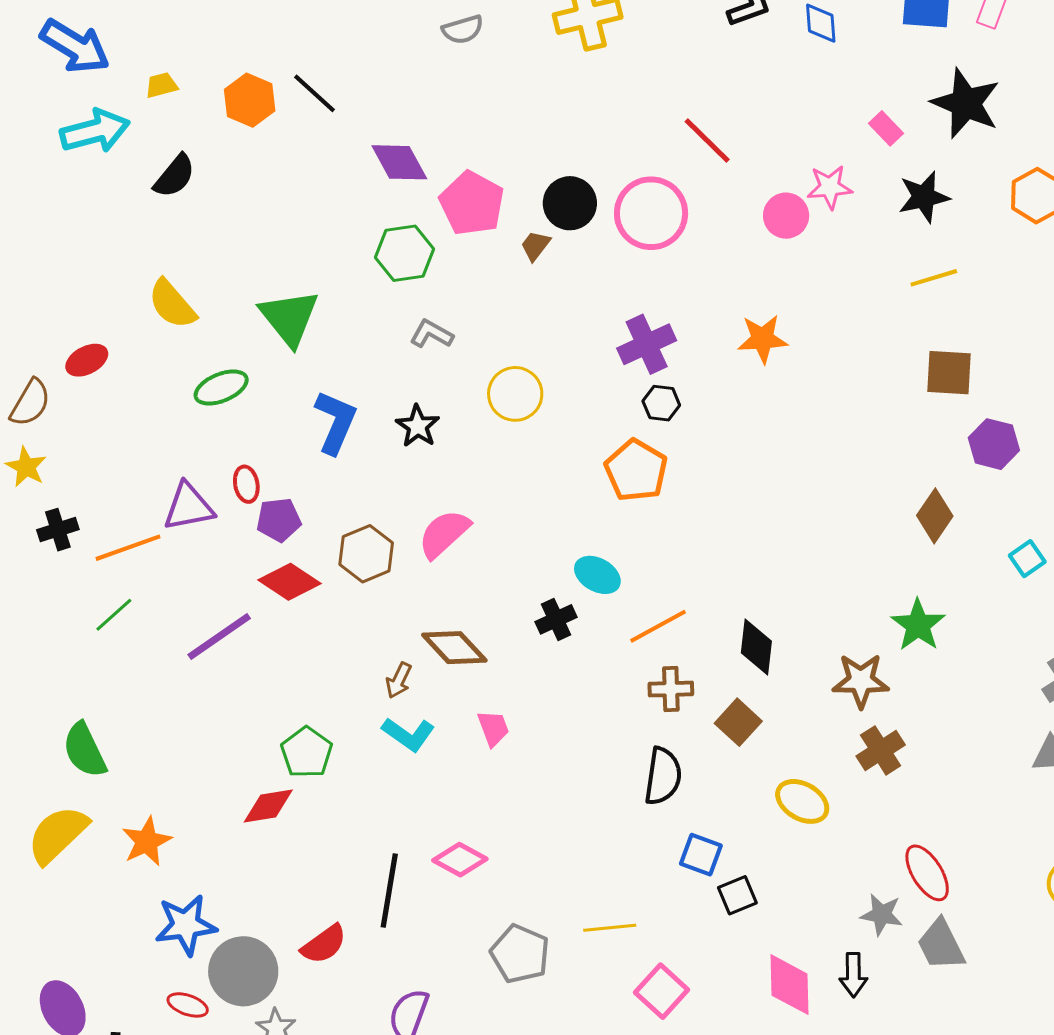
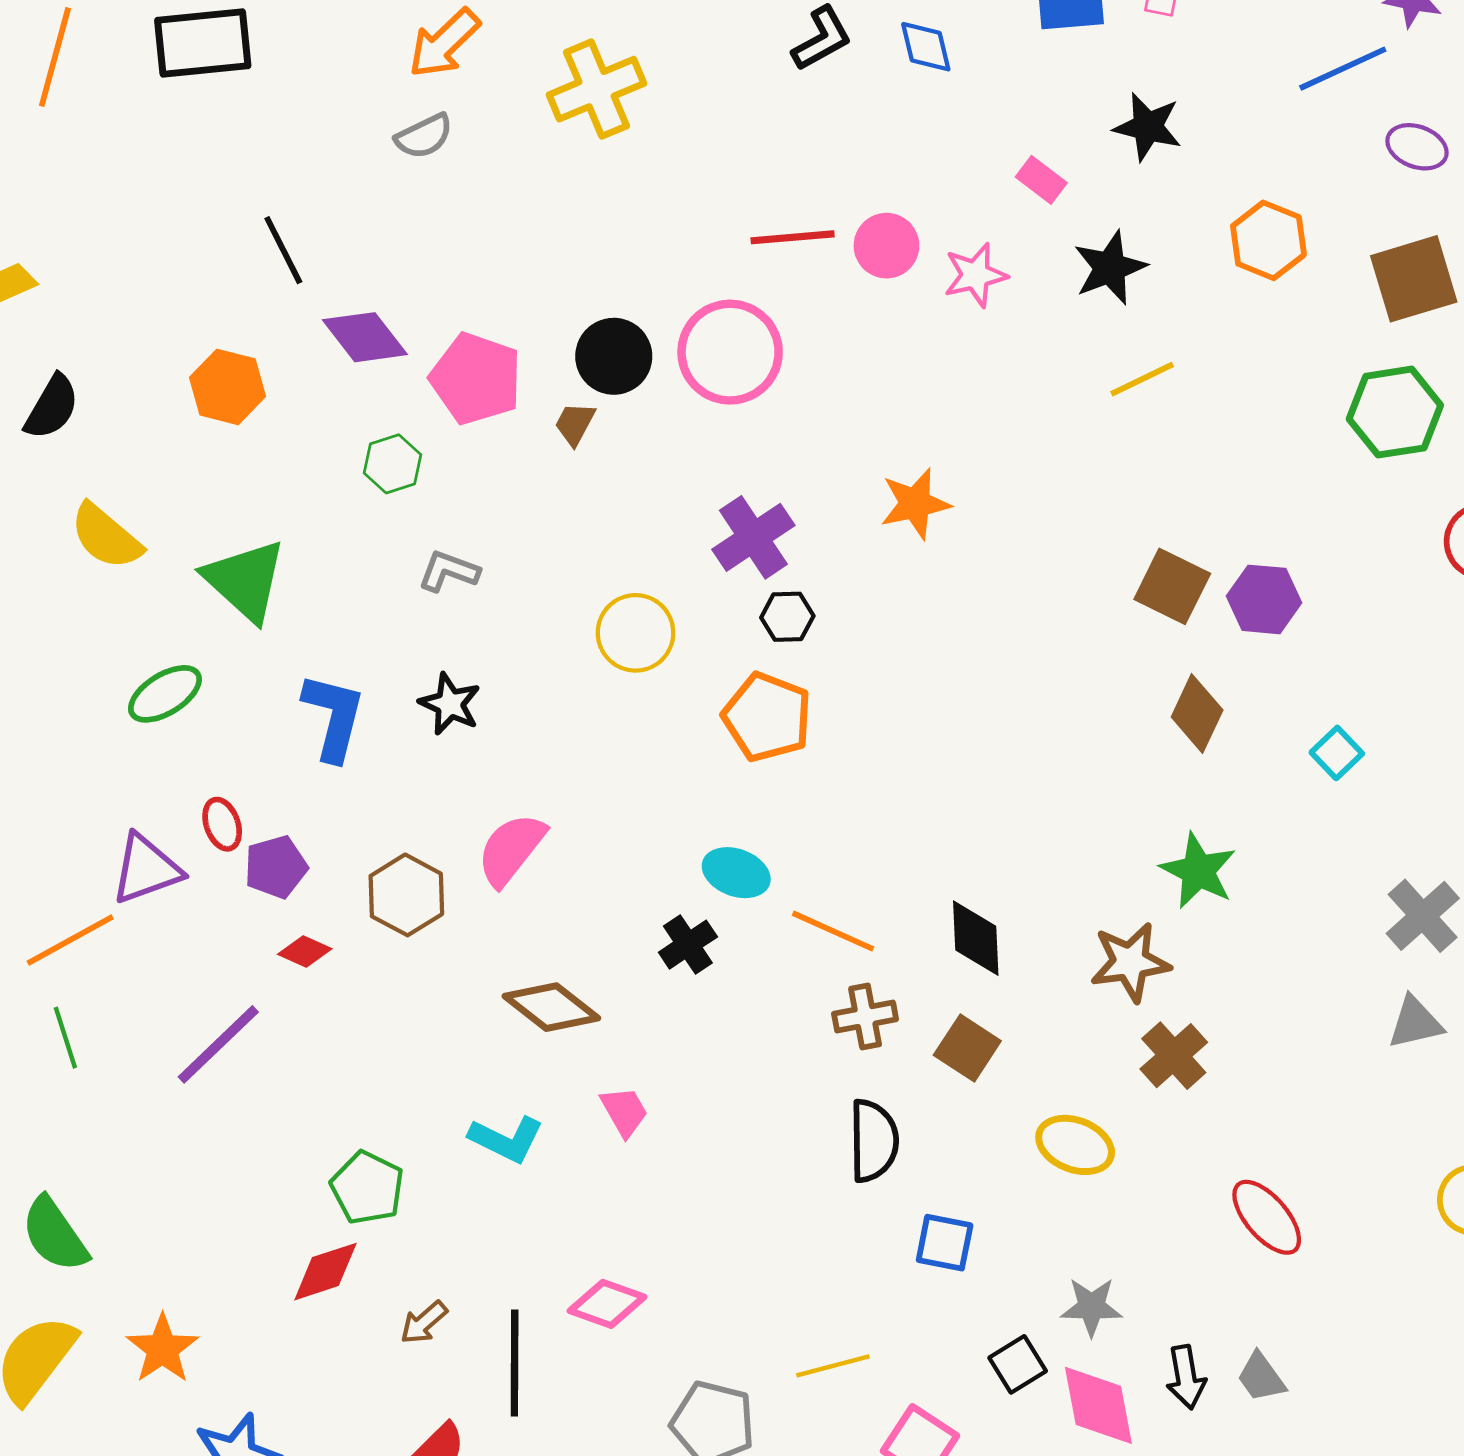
black line: (315, 93) -> (283, 250), moved, turned 30
orange hexagon: (250, 100) -> (228, 387), moved
black star: (966, 103) -> (1148, 127), size x0.7
red line: (707, 141) -> (793, 237), turned -40
pink circle: (786, 216) -> (886, 246), moved
green hexagon: (404, 253) -> (393, 464), size x0.7
yellow semicircle: (172, 304) -> (106, 536), moved
brown square: (949, 373) -> (1172, 586), moved, turned 32
yellow circle: (515, 394) -> (636, 633), moved
red diamond: (289, 582) -> (305, 951), size x0.6
green line: (114, 615) -> (65, 1038), turned -57
orange line: (658, 626) -> (833, 931), turned 62
brown arrow: (399, 680) -> (424, 1322), moved, turned 33
black square: (737, 895) -> (1018, 1364), moved
gray star: (882, 914) -> (1091, 1307), moved
gray trapezoid: (941, 945) -> (1261, 1377), moved, size x0.7

